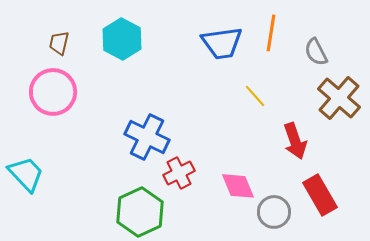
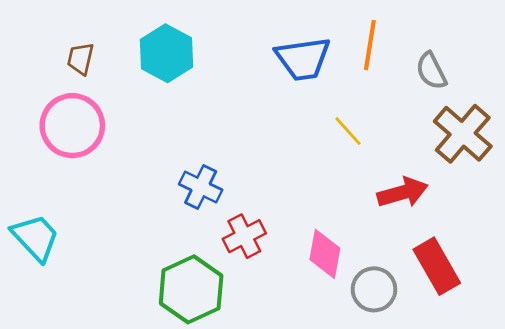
blue cross: (147, 137) -> (201, 187), size x0.7
red arrow: (295, 141) -> (403, 192), turned -87
pink diamond: (238, 186) -> (325, 254), turned 33

